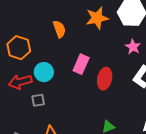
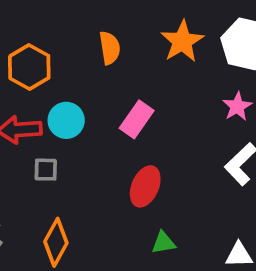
orange star: (97, 18) -> (182, 41), turned -30
red ellipse: (105, 79) -> (145, 186), moved

